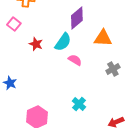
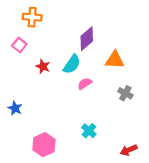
pink semicircle: (75, 60) -> (85, 84), turned -64
gray cross: (113, 69) -> (125, 93), turned -32

